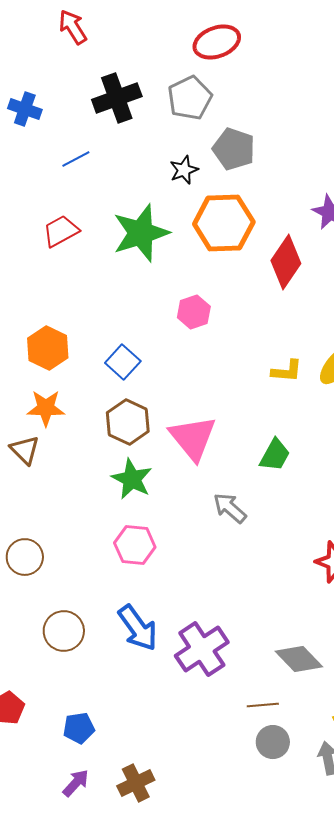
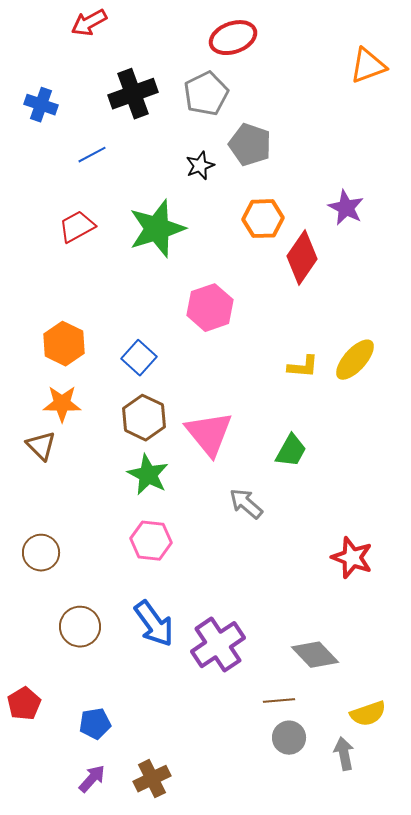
red arrow: (73, 27) -> (89, 23), turned -87
orange hexagon: (224, 223) -> (263, 219), moved, size x0.7
pink hexagon: (194, 312) -> (210, 308), size x1.4

